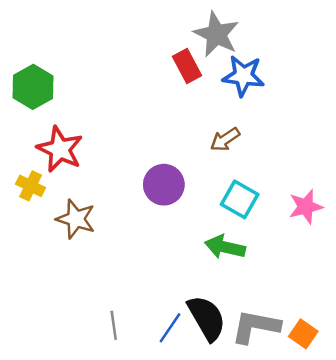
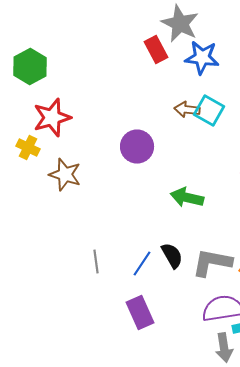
brown arrow: (225, 139) -> (187, 110), turned 40
red star: (60, 149) -> (52, 118), turned 30
cyan square: (240, 199) -> (209, 110), moved
black semicircle: (207, 318) -> (172, 256), size x0.7

